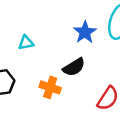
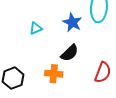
cyan triangle: (26, 43) -> (36, 28), moved

